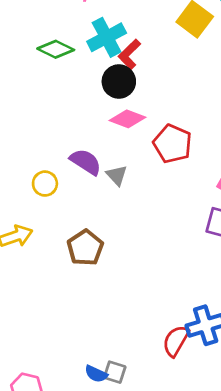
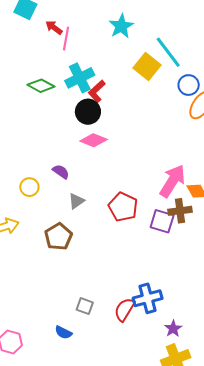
red pentagon: (173, 144) -> (123, 207), moved
purple semicircle: (86, 162) -> (61, 172), size x0.7
gray triangle: (117, 175) -> (76, 201), moved, turned 36
gray square: (115, 372) -> (85, 306), moved

